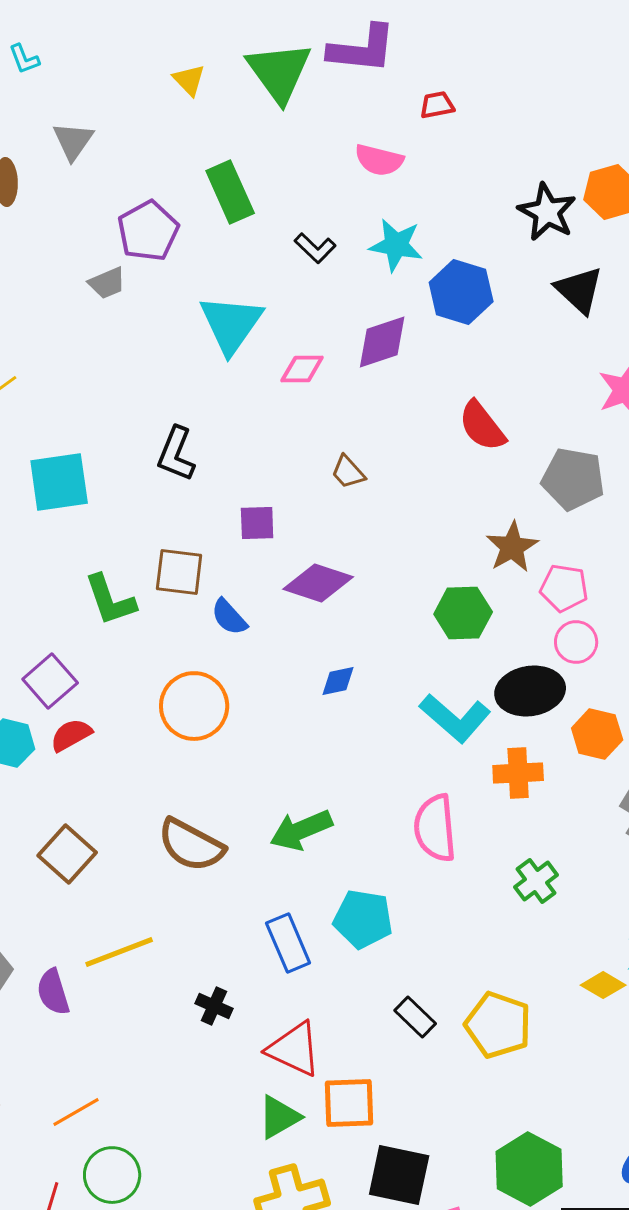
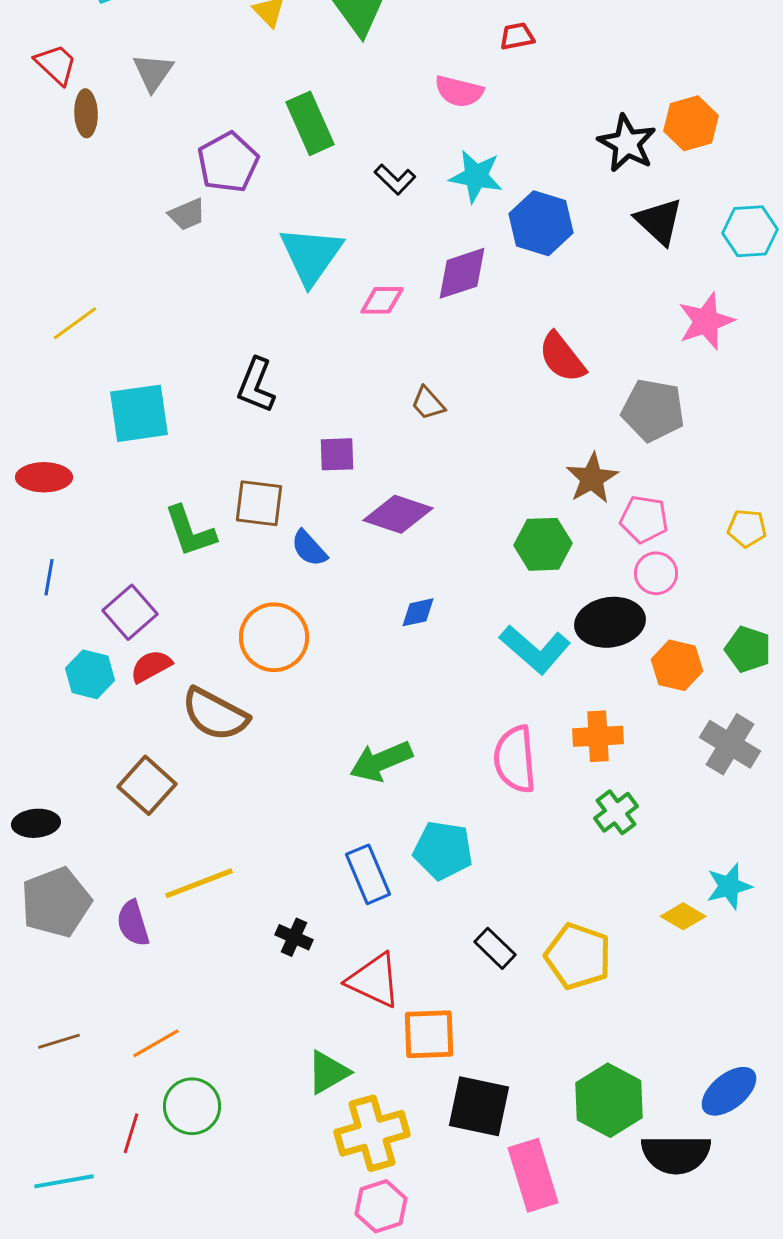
orange cross: (518, 773) -> (598, 736), moved
brown semicircle: (191, 845) -> (215, 714), moved
green triangle: (279, 1117) -> (328, 1072), moved

